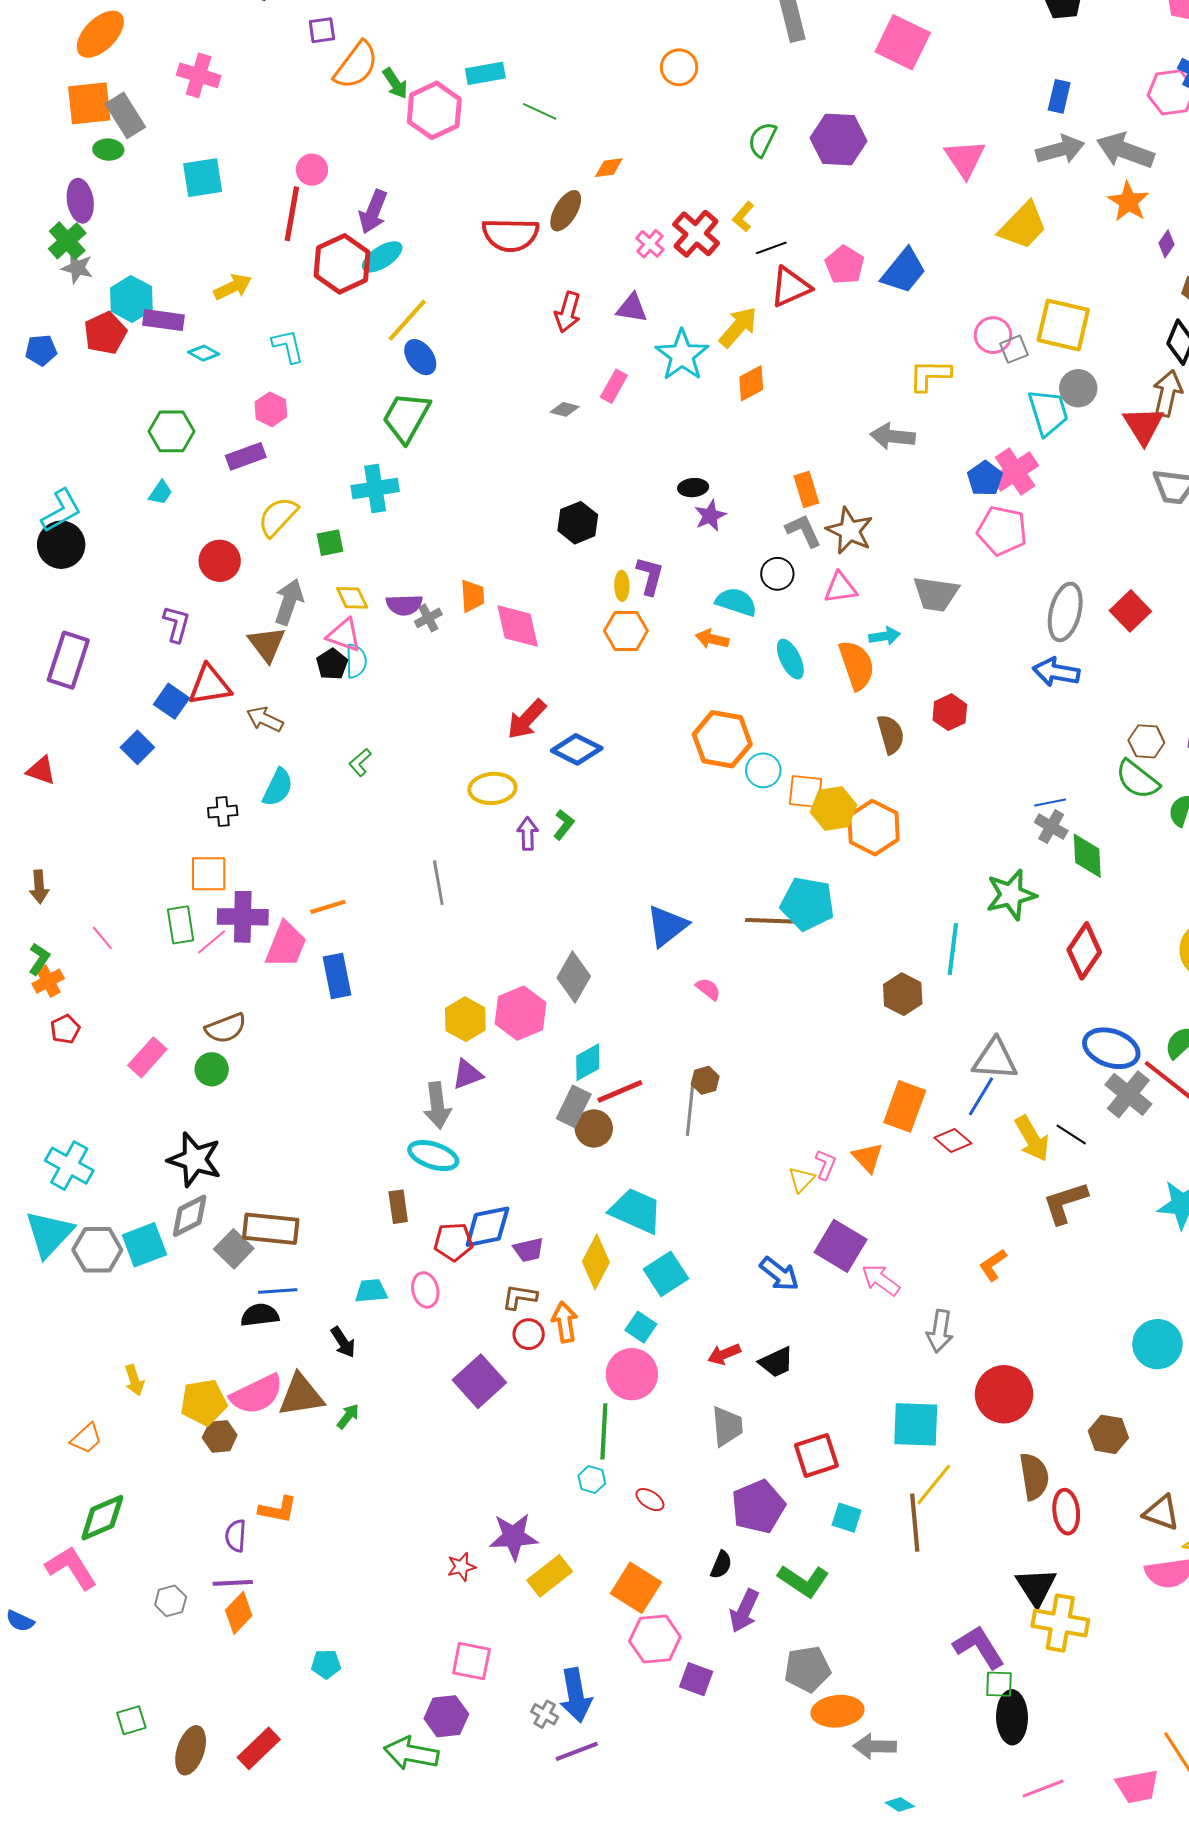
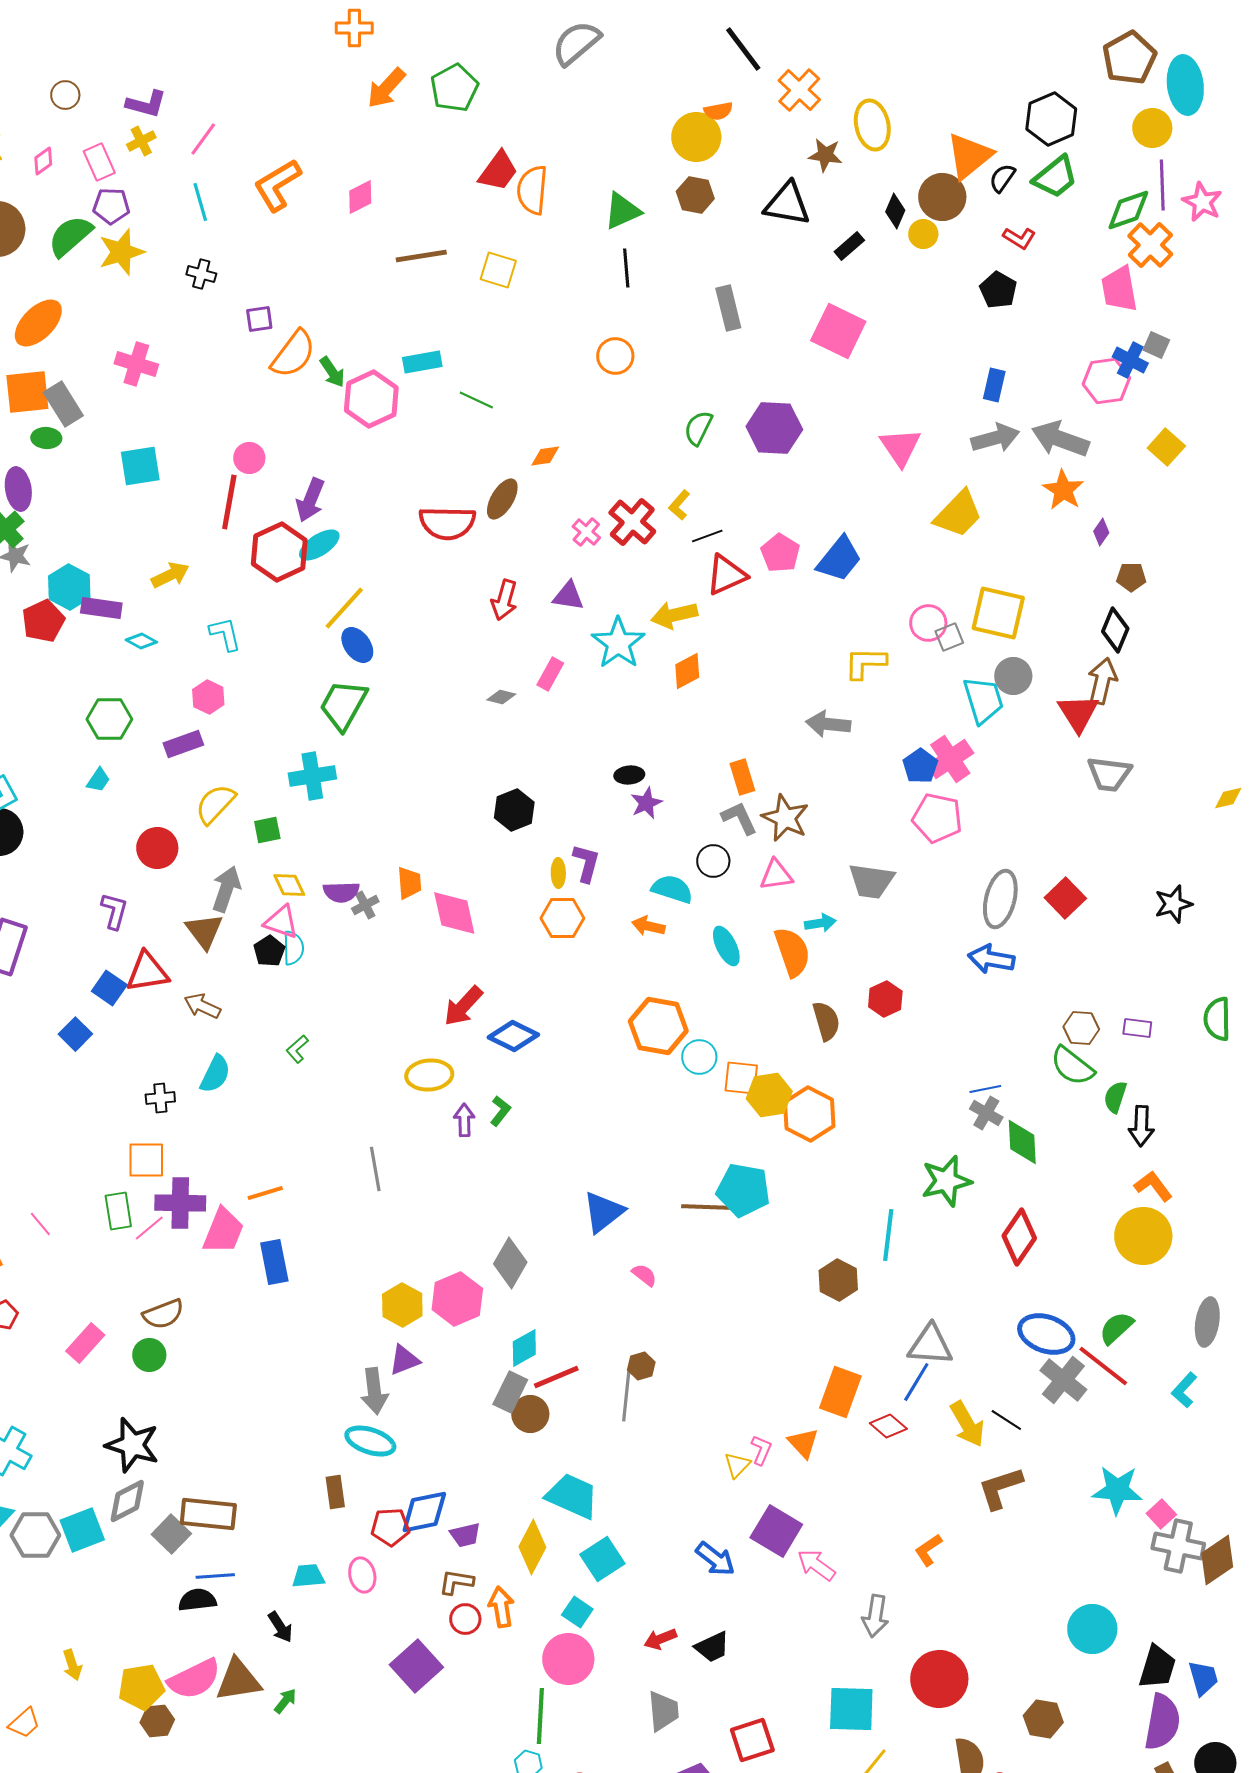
yellow arrow: (738, 327) -> (674, 615), turned -144

